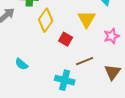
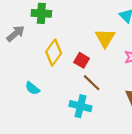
yellow diamond: (46, 20) -> (54, 53), moved
brown line: (85, 61) -> (92, 83), moved, turned 66

